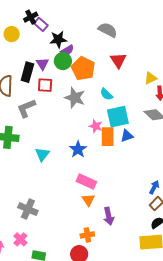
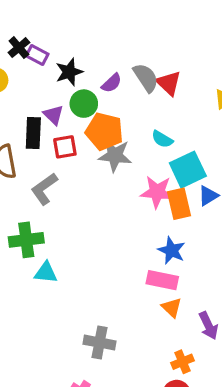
gray semicircle: (108, 30) -> (146, 78), moved, turned 42
purple semicircle: (67, 50) -> (112, 83), moved
orange pentagon: (83, 68) -> (104, 131), moved
pink star: (96, 126) -> (157, 192), size x1.5
blue star: (78, 149) -> (172, 251), moved
cyan triangle: (42, 154) -> (46, 273), moved, turned -49
gray cross: (28, 209) -> (100, 343), moved

